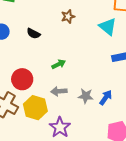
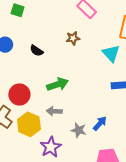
green arrow: (59, 64) -> (58, 84), size x1.5
gray star: (86, 96) -> (79, 130), moved

